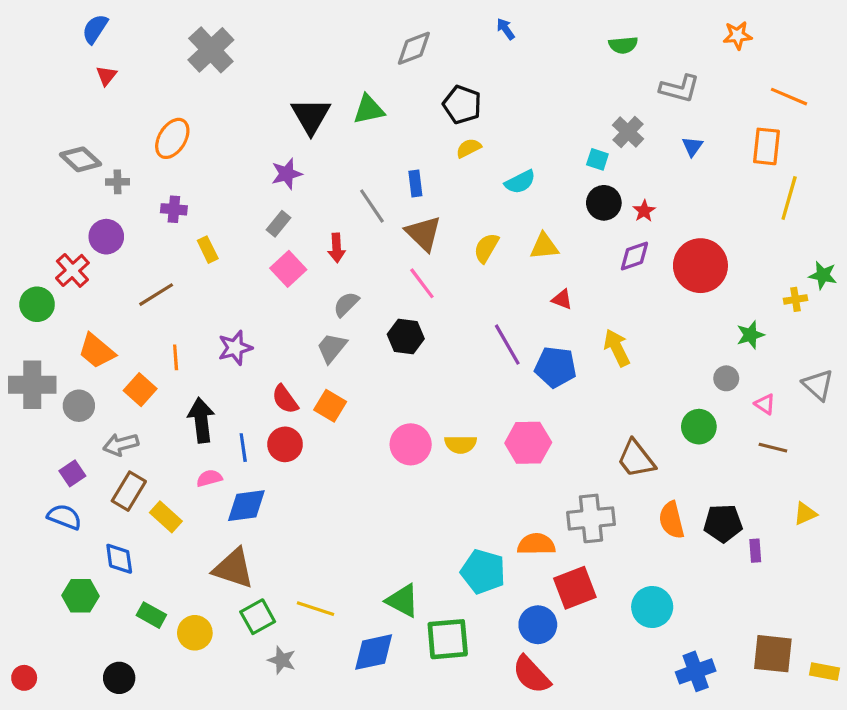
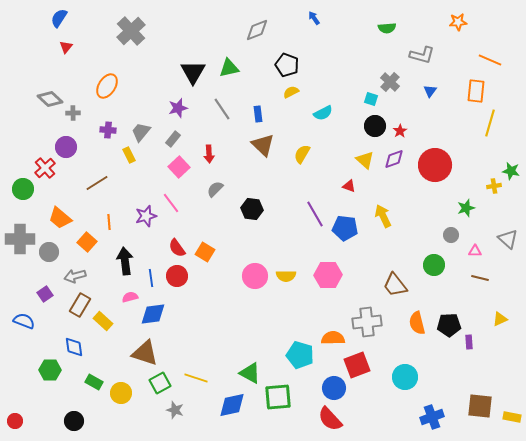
gray line: (372, 206) -> (222, 109), moved
yellow triangle: (544, 246) -> (365, 160), moved, turned 48
pink line: (422, 283) -> (171, 203), moved
gray trapezoid: (332, 348) -> (141, 132), moved
pink triangle: (765, 404) -> (475, 251), turned -32
blue semicircle: (64, 517) -> (24, 321), moved

